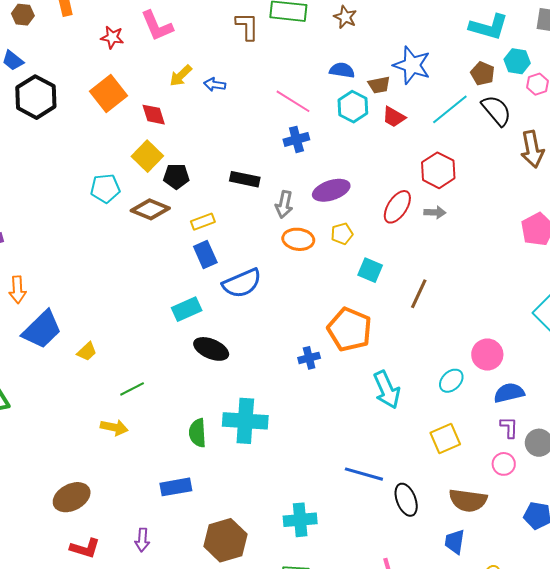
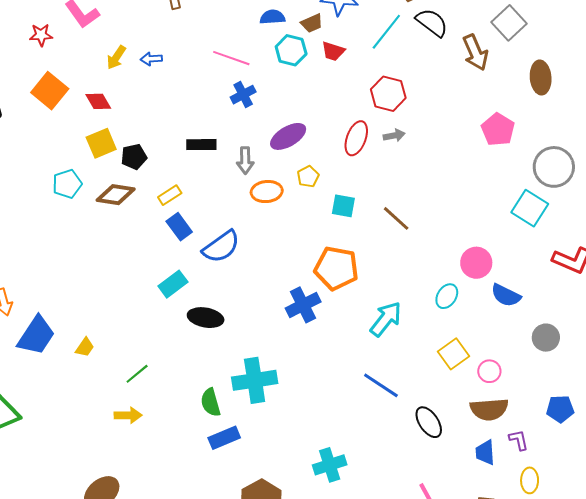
yellow square: (147, 156) -> (101, 143), turned 36
brown line: (419, 294) -> (396, 218), turned -60
blue cross: (309, 358) -> (303, 305), size x1.6
cyan arrow: (387, 390) -> (386, 319), turned -105
blue semicircle: (509, 393) -> (506, 295), turned -128
purple L-shape: (509, 427) -> (519, 440), moved
pink circle: (504, 464) -> (489, 371), moved
blue line: (364, 474) -> (381, 385), moved, turned 30
blue rectangle: (176, 487) -> (224, 438), moved

